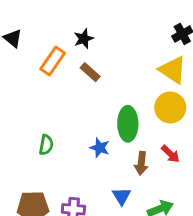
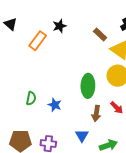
brown rectangle: (90, 72) -> (100, 34), moved
blue star: (100, 148) -> (55, 105), moved

